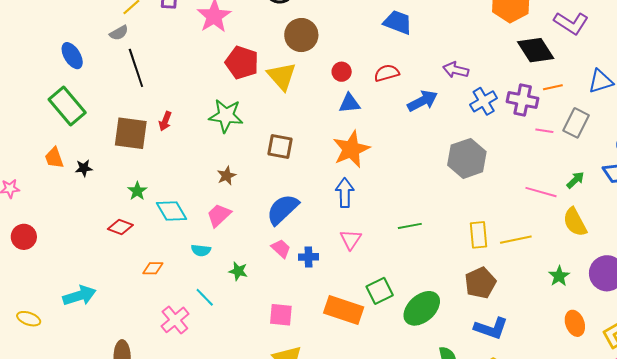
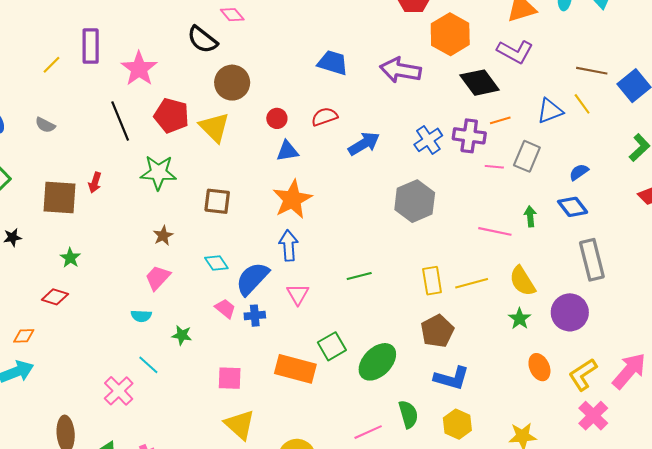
gray semicircle: (119, 33) -> (45, 125), moved, turned 60
black line: (136, 68) -> (120, 121), moved
purple arrow: (456, 70) -> (400, 70), moved, size x1.5
green arrow: (575, 180) -> (530, 216), turned -48
blue semicircle: (283, 209) -> (252, 279), moved
cyan diamond: (172, 211) -> (216, 263), moved, size x0.7
yellow semicircle: (575, 222) -> (522, 281), moved
orange diamond: (153, 268) -> (24, 336), moved

